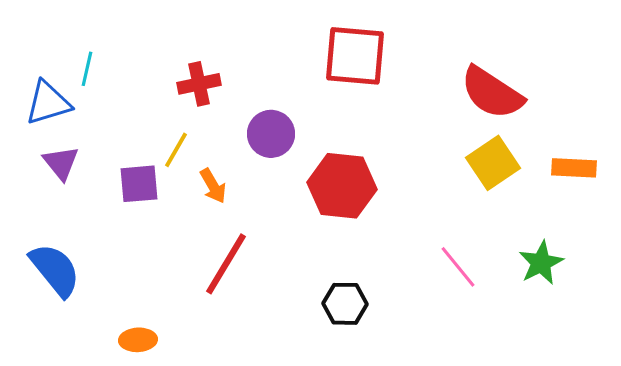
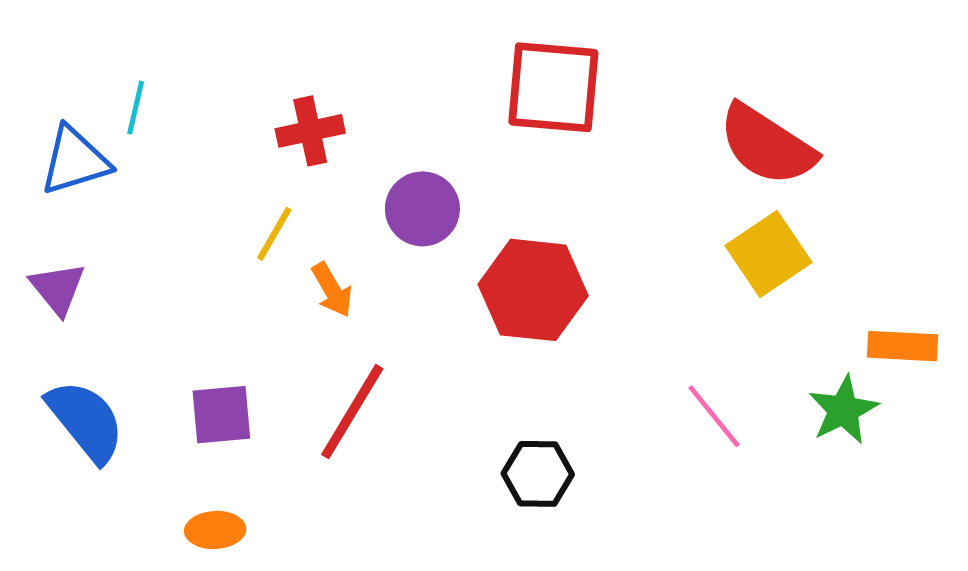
purple triangle: (61, 163) -> (58, 288), moved
orange rectangle: (574, 168) -> (903, 346), moved
purple square: (139, 184) -> (221, 415), moved

